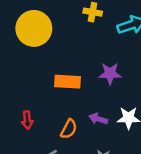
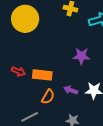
orange rectangle: (68, 82) -> (42, 75), moved
red arrow: (27, 120) -> (18, 71), moved, turned -64

